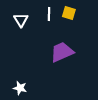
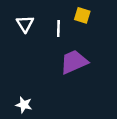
white line: (49, 14) -> (58, 29), moved

